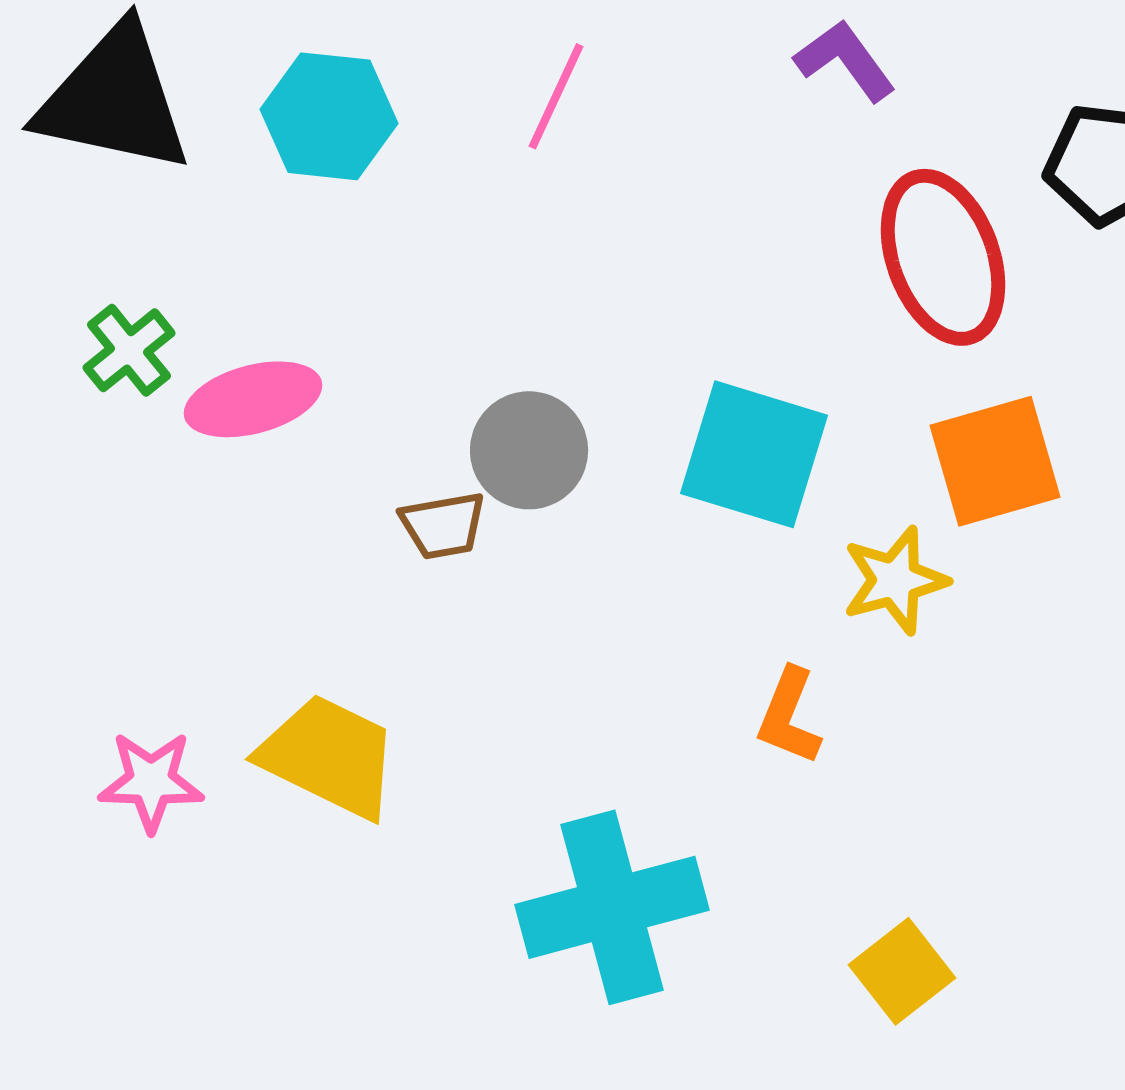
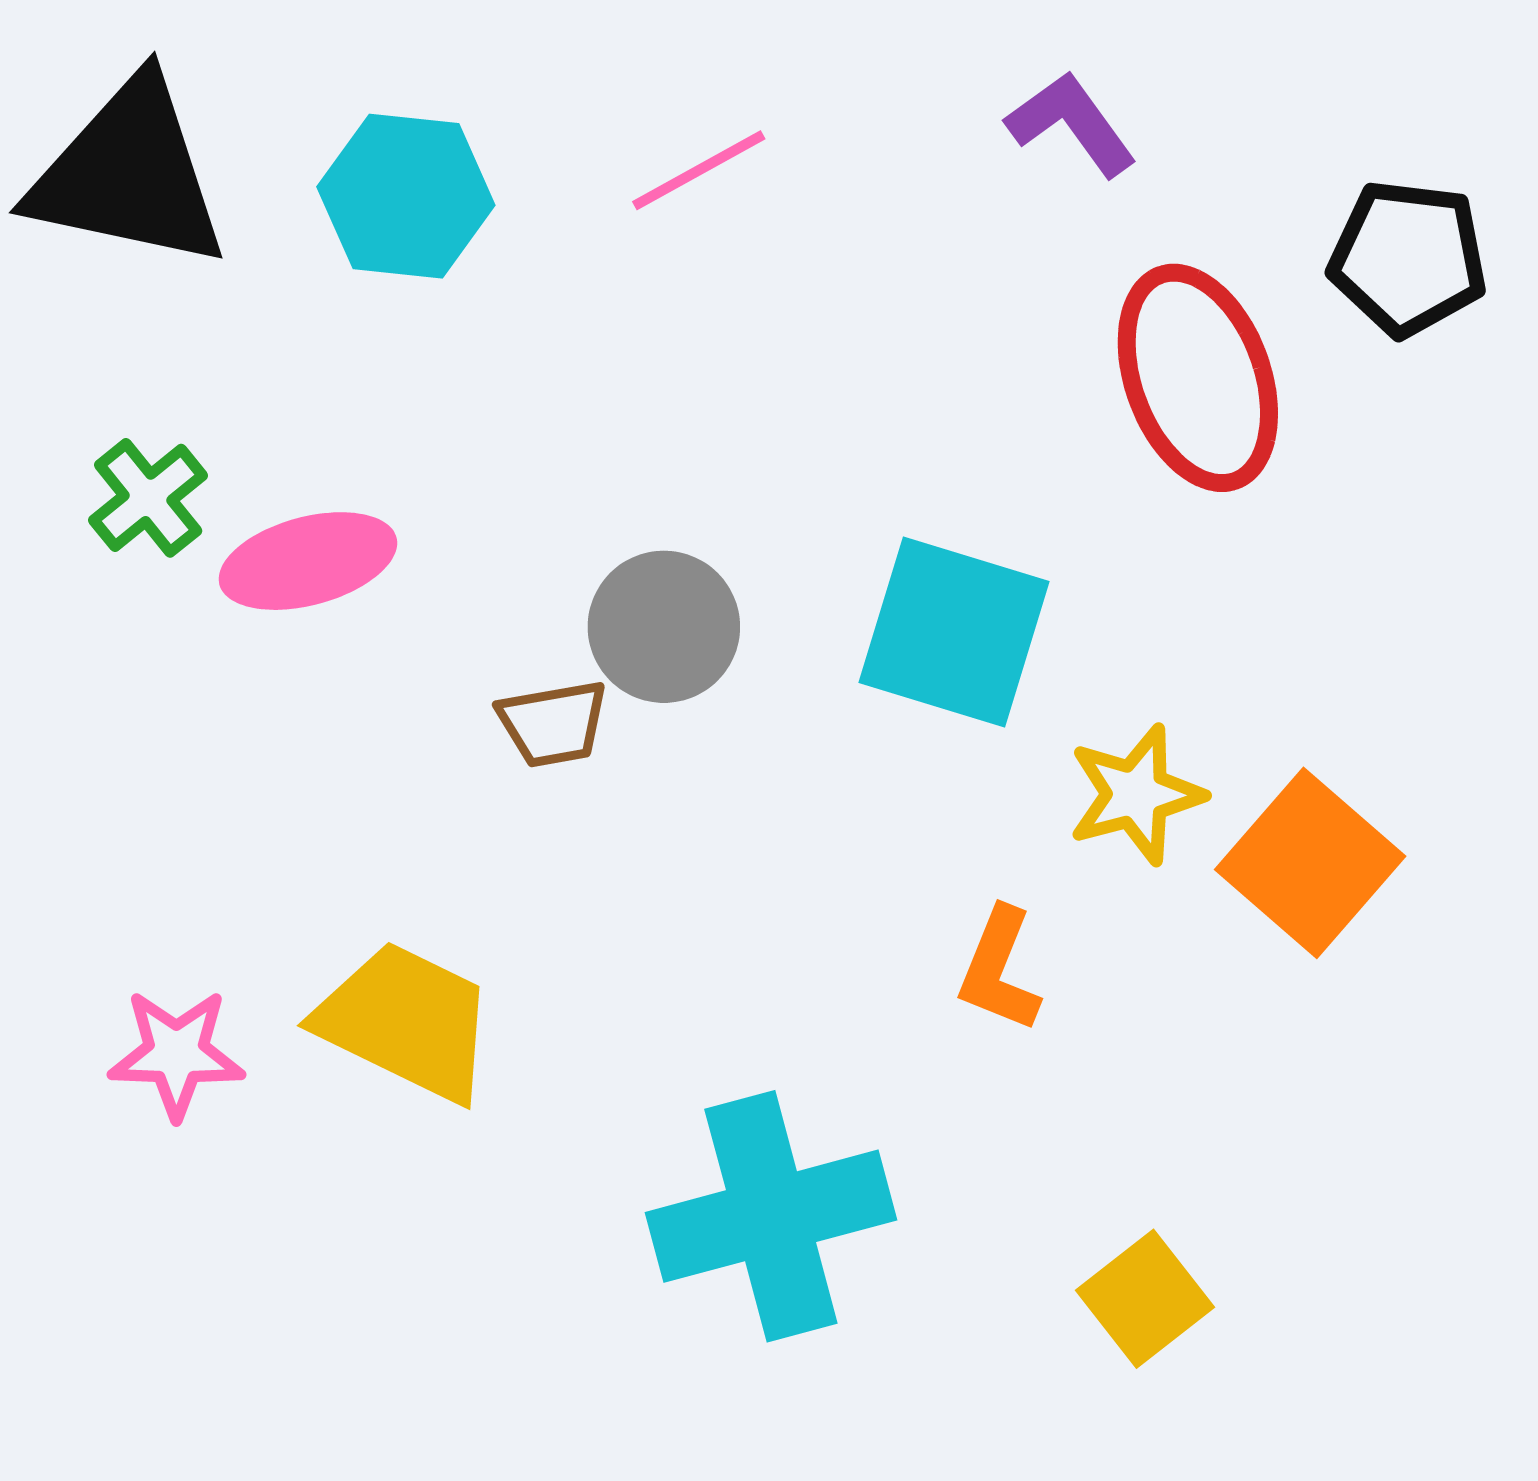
pink line: (556, 96) -> (699, 170), turned 36
orange square: (995, 461) -> (1310, 863), moved, turned -33

